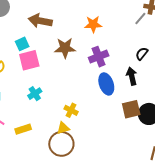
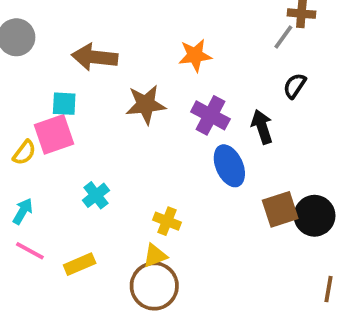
cyan square: (22, 44) -> (64, 104), turned 32
black semicircle: (142, 54) -> (295, 86), moved
purple cross: (99, 57) -> (210, 115), turned -36
pink square: (29, 60) -> (54, 134), moved
black arrow: (132, 76) -> (262, 127), moved

